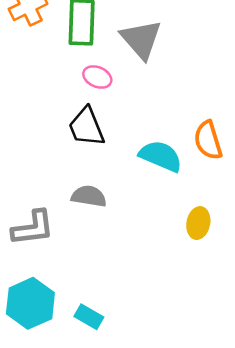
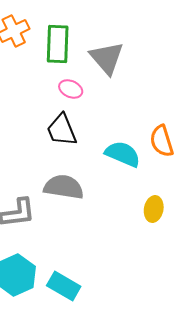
gray semicircle: (89, 196) -> (64, 187), size x1.4
cyan rectangle: (89, 317) -> (64, 286), size x1.4

